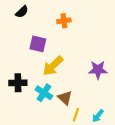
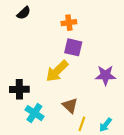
purple square: (38, 44) -> (73, 47), moved
cyan cross: (44, 93) -> (34, 113), moved

